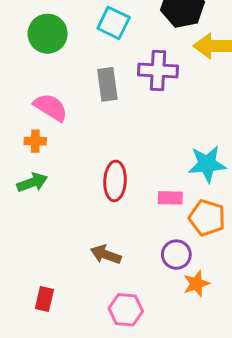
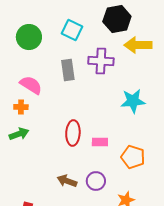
cyan star: (207, 164) -> (133, 101), moved
pink rectangle: (170, 198) -> (100, 142), moved
purple circle: (176, 255) -> (96, 181), moved

